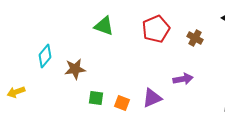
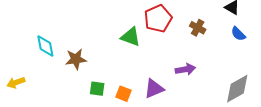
green triangle: (104, 26) -> (131, 37), moved
cyan diamond: (45, 56) -> (45, 46), turned -50

